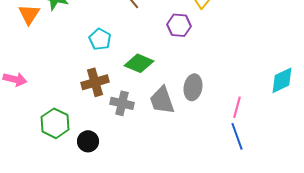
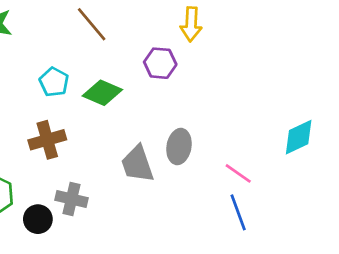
green diamond: (139, 63) -> (102, 93), moved
gray cross: (122, 103) -> (71, 199), moved
pink line: (237, 107) -> (238, 173), turned -70

